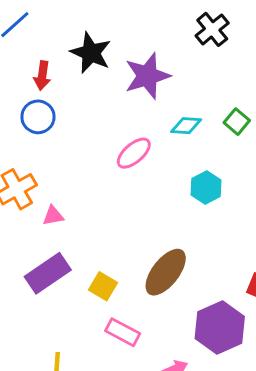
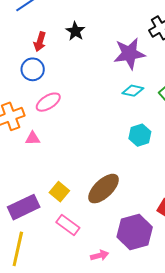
black star: (91, 53) -> (75, 31), size x0.7
purple star: (147, 76) -> (129, 54), moved
pink ellipse: (134, 153) -> (48, 102), moved
purple rectangle: (48, 273) -> (24, 207), moved

